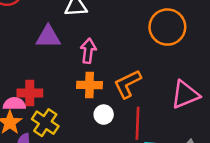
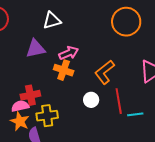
pink arrow: (88, 51) -> (69, 53), turned 72
orange cross: (90, 85) -> (64, 70), moved, turned 30
yellow cross: (45, 123) -> (47, 116), turned -30

